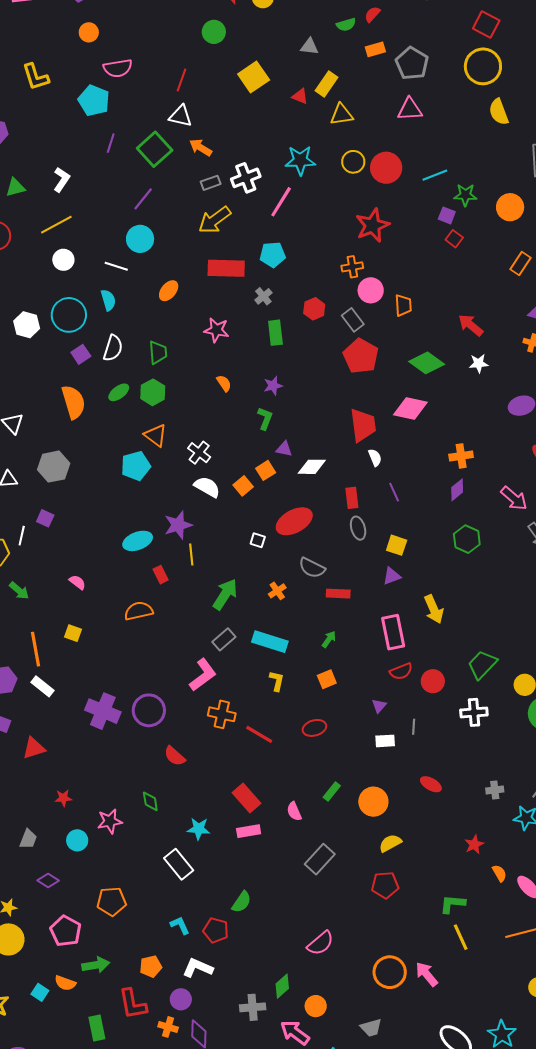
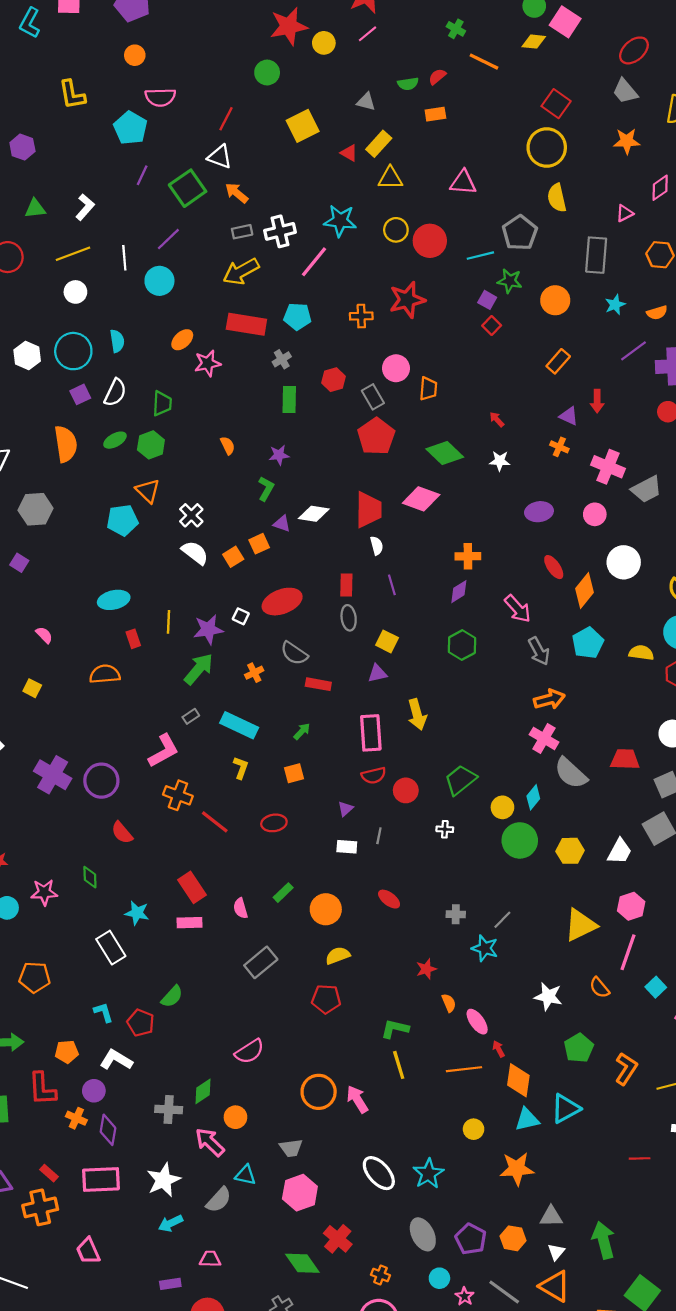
gray pentagon: (412, 63) -> (520, 233), moved
white line: (116, 266) -> (124, 258), moved, turned 60
orange cross: (352, 267) -> (361, 316), moved
red arrow: (471, 325) -> (497, 419), size x0.6
pink star: (217, 330) -> (208, 363), moved, turned -30
white diamond: (312, 467) -> (314, 514), moved
purple star: (178, 525) -> (208, 629), moved
gray rectangle: (224, 639) -> (191, 716), size x0.7
white cross: (474, 712) -> (445, 829), size x0.6

